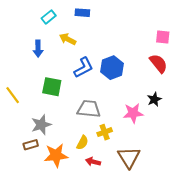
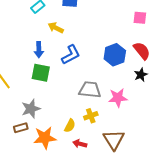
pink square: (163, 37) -> (140, 18), moved
blue arrow: (38, 49) -> (39, 50), moved
blue hexagon: (112, 68) -> (115, 55), moved
black star: (154, 99) -> (141, 75), moved
gray trapezoid: (89, 109) -> (90, 90), moved

